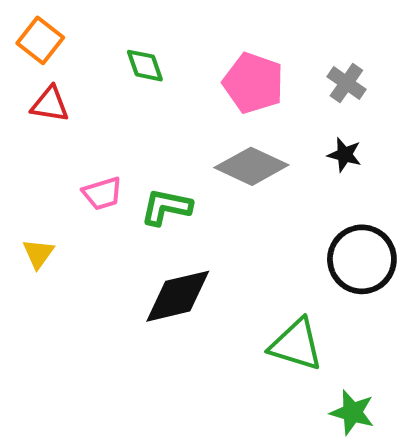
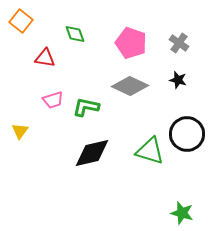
red triangle: (50, 104) -> (45, 58), moved
green triangle: (296, 345) -> (150, 151), moved

